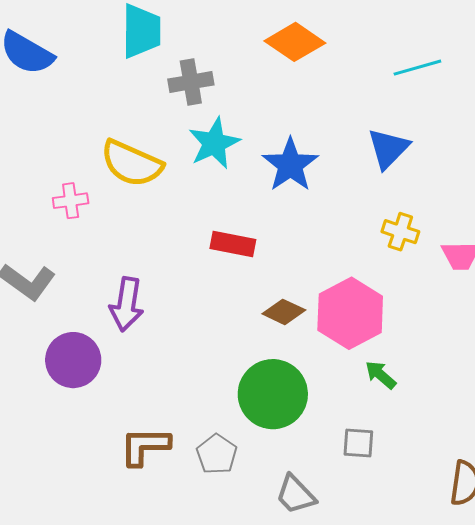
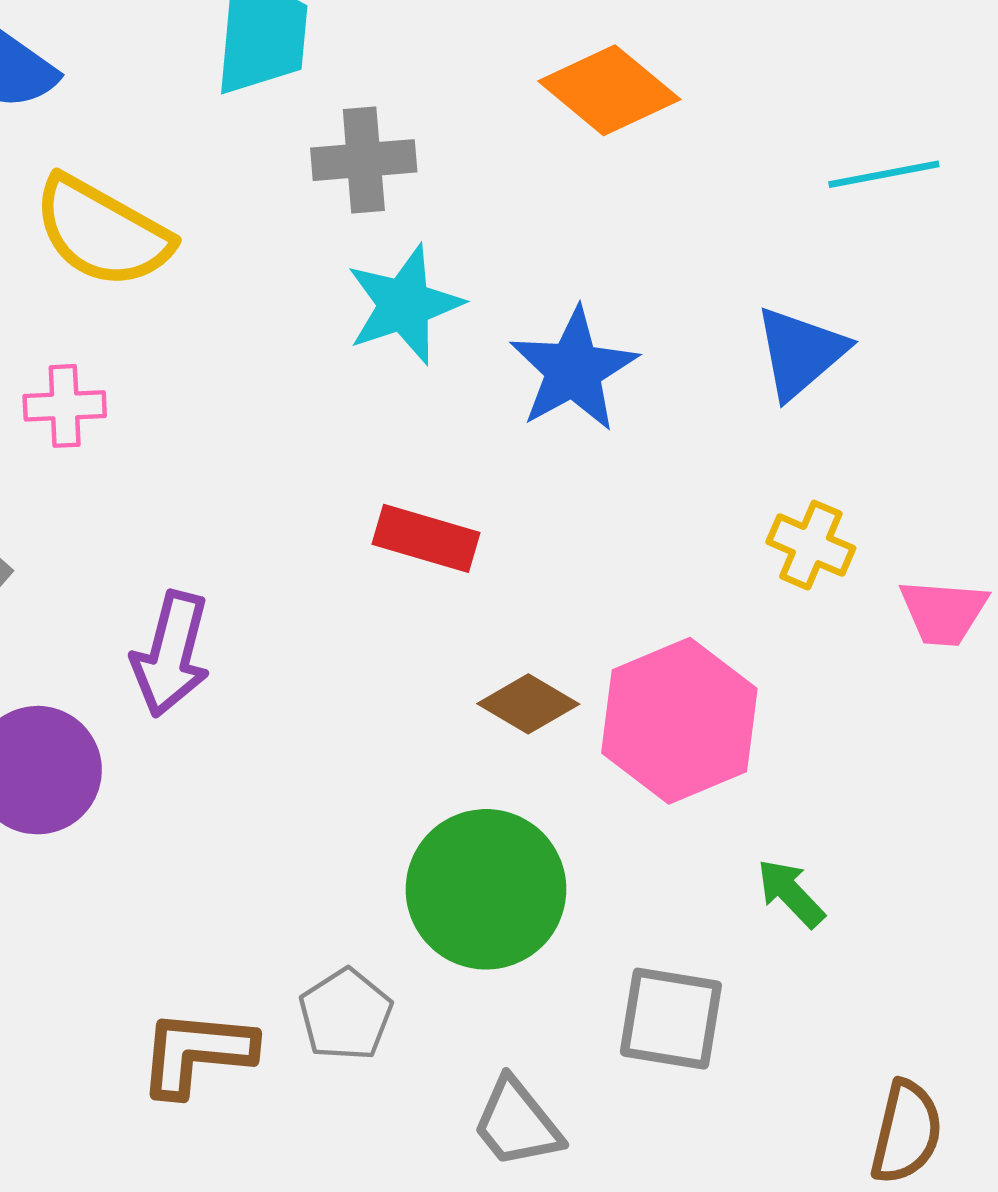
yellow semicircle: (132, 163) -> (102, 232), moved
green arrow: (381, 375) -> (791, 893), moved
gray square: (358, 443) -> (671, 1019), size x1.4
brown L-shape: (145, 446) -> (196, 1053), moved

